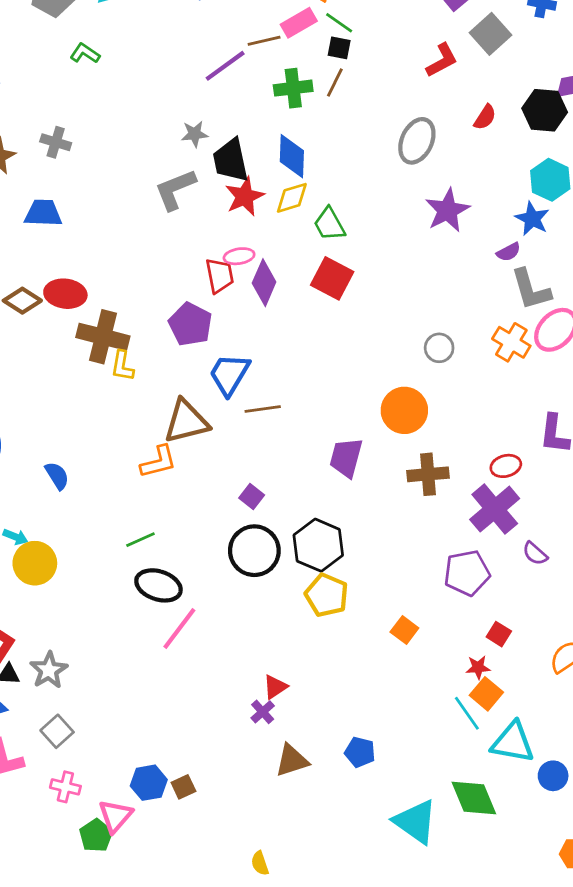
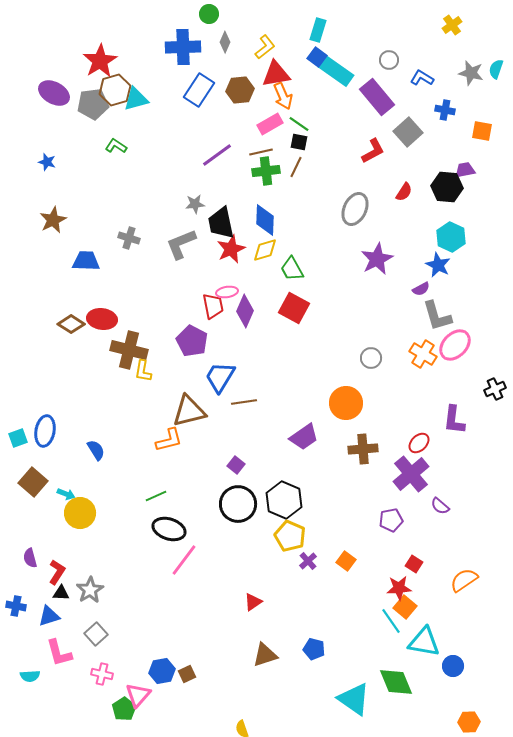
brown line: (264, 41) -> (261, 152), moved
gray cross: (56, 142) -> (129, 238), moved
purple trapezoid: (346, 458) -> (304, 437), turned -140
red ellipse: (506, 466) -> (419, 443), turned -30
purple pentagon: (467, 573) -> (391, 520), size x0.7
red star: (478, 667) -> (399, 588), size x1.4
purple cross: (263, 712) -> (308, 561), moved

